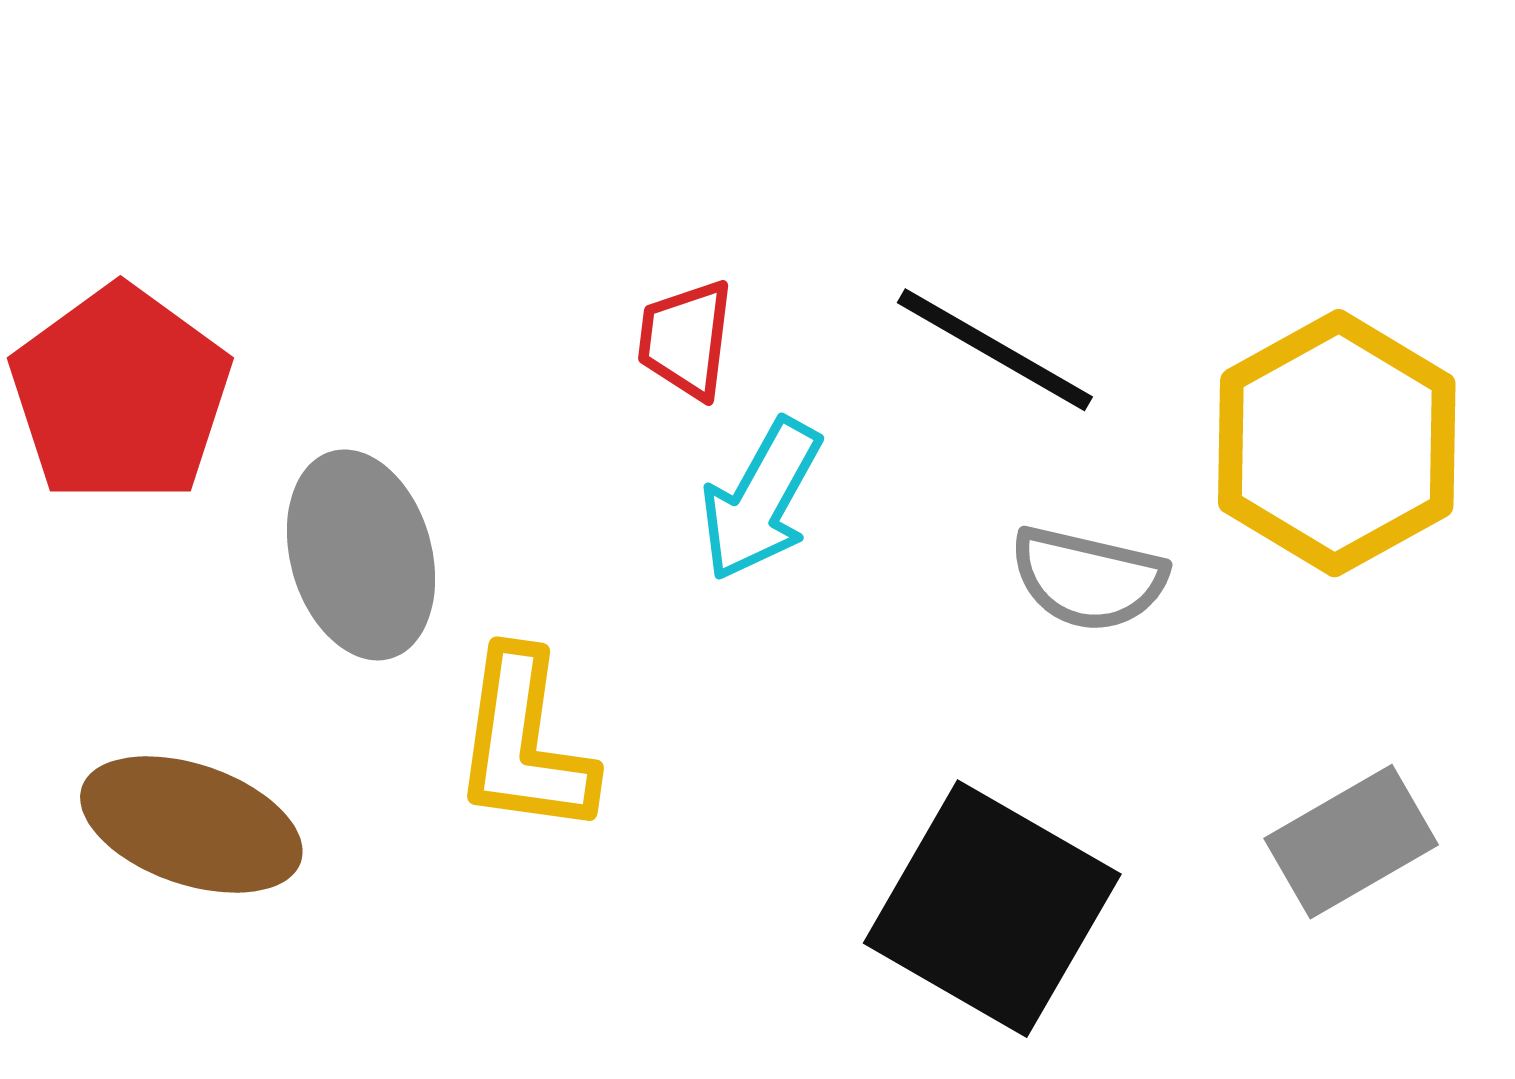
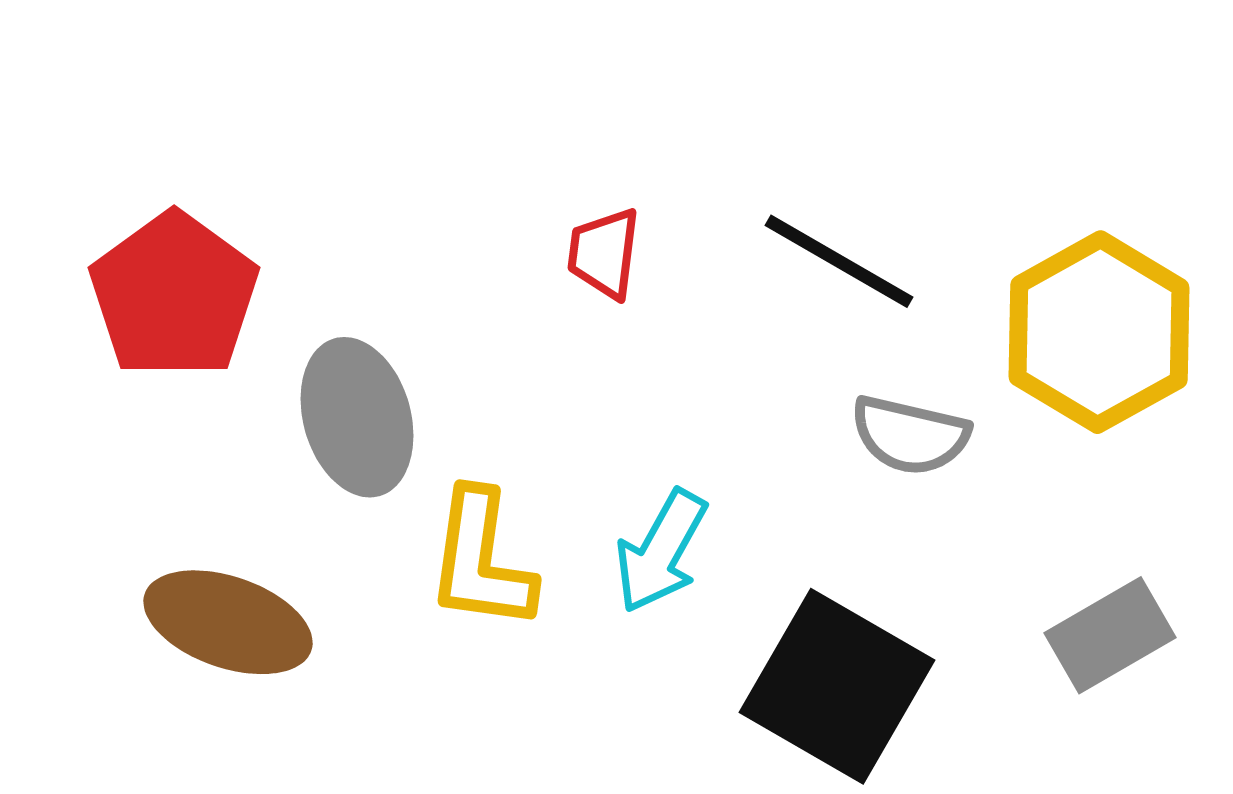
cyan arrow: (761, 500) -> (661, 551), moved

